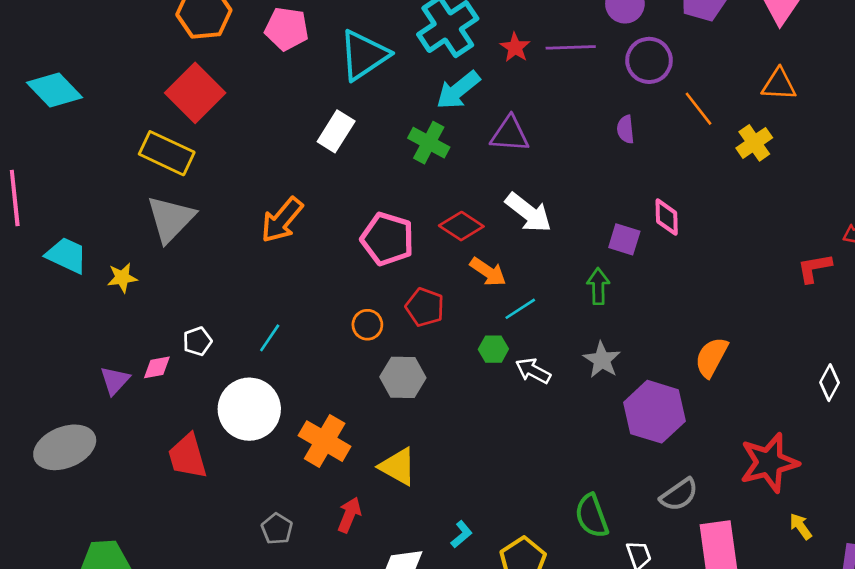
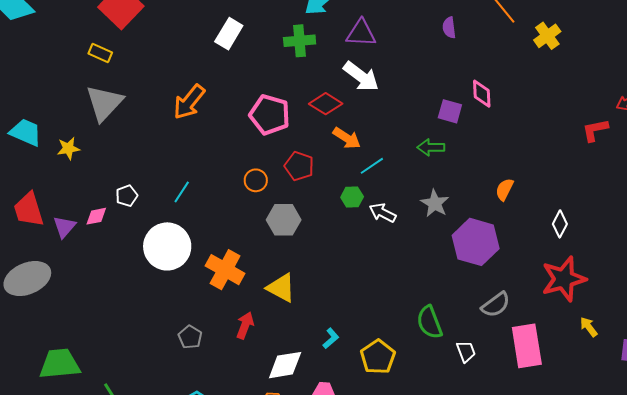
green cross: (429, 143) -> (300, 41), turned -32
yellow rectangle: (167, 153) -> (100, 53), size x0.6
white arrow: (528, 213) -> (361, 76), moved
green arrow: (598, 286) -> (431, 147), turned -88
orange semicircle: (711, 357) -> (505, 189), moved, size x0.7
white diamond: (830, 383) -> (560, 224), moved
red trapezoid: (187, 456) -> (29, 210), moved

